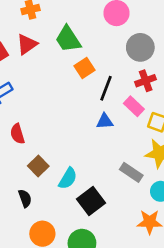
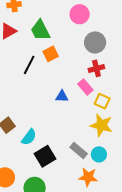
black line: (106, 88) -> (29, 65), moved
gray rectangle: (131, 172) -> (79, 150), moved

